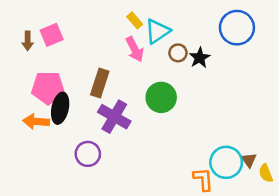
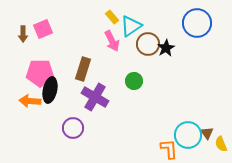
brown circle: (178, 53) -> (148, 44), size x1.5
green circle: (161, 97) -> (134, 81), size x0.7

